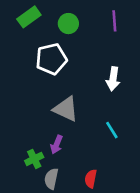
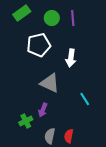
purple line: (114, 21) -> (73, 18), moved
white arrow: (113, 79) -> (71, 58), moved
gray semicircle: (51, 179) -> (50, 136), moved

